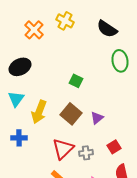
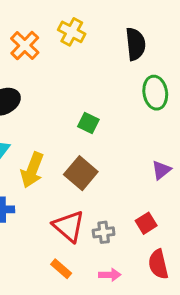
black semicircle: (107, 29) -> (136, 44), turned -130
purple triangle: (97, 118) -> (161, 170), moved
red triangle: (63, 149) -> (69, 226), turned -35

